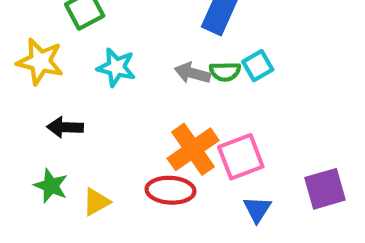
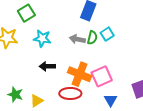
green semicircle: (225, 72) -> (92, 38), turned -72
black arrow: (65, 127) -> (47, 66), moved
orange cross: (193, 149) -> (80, 74), turned -30

